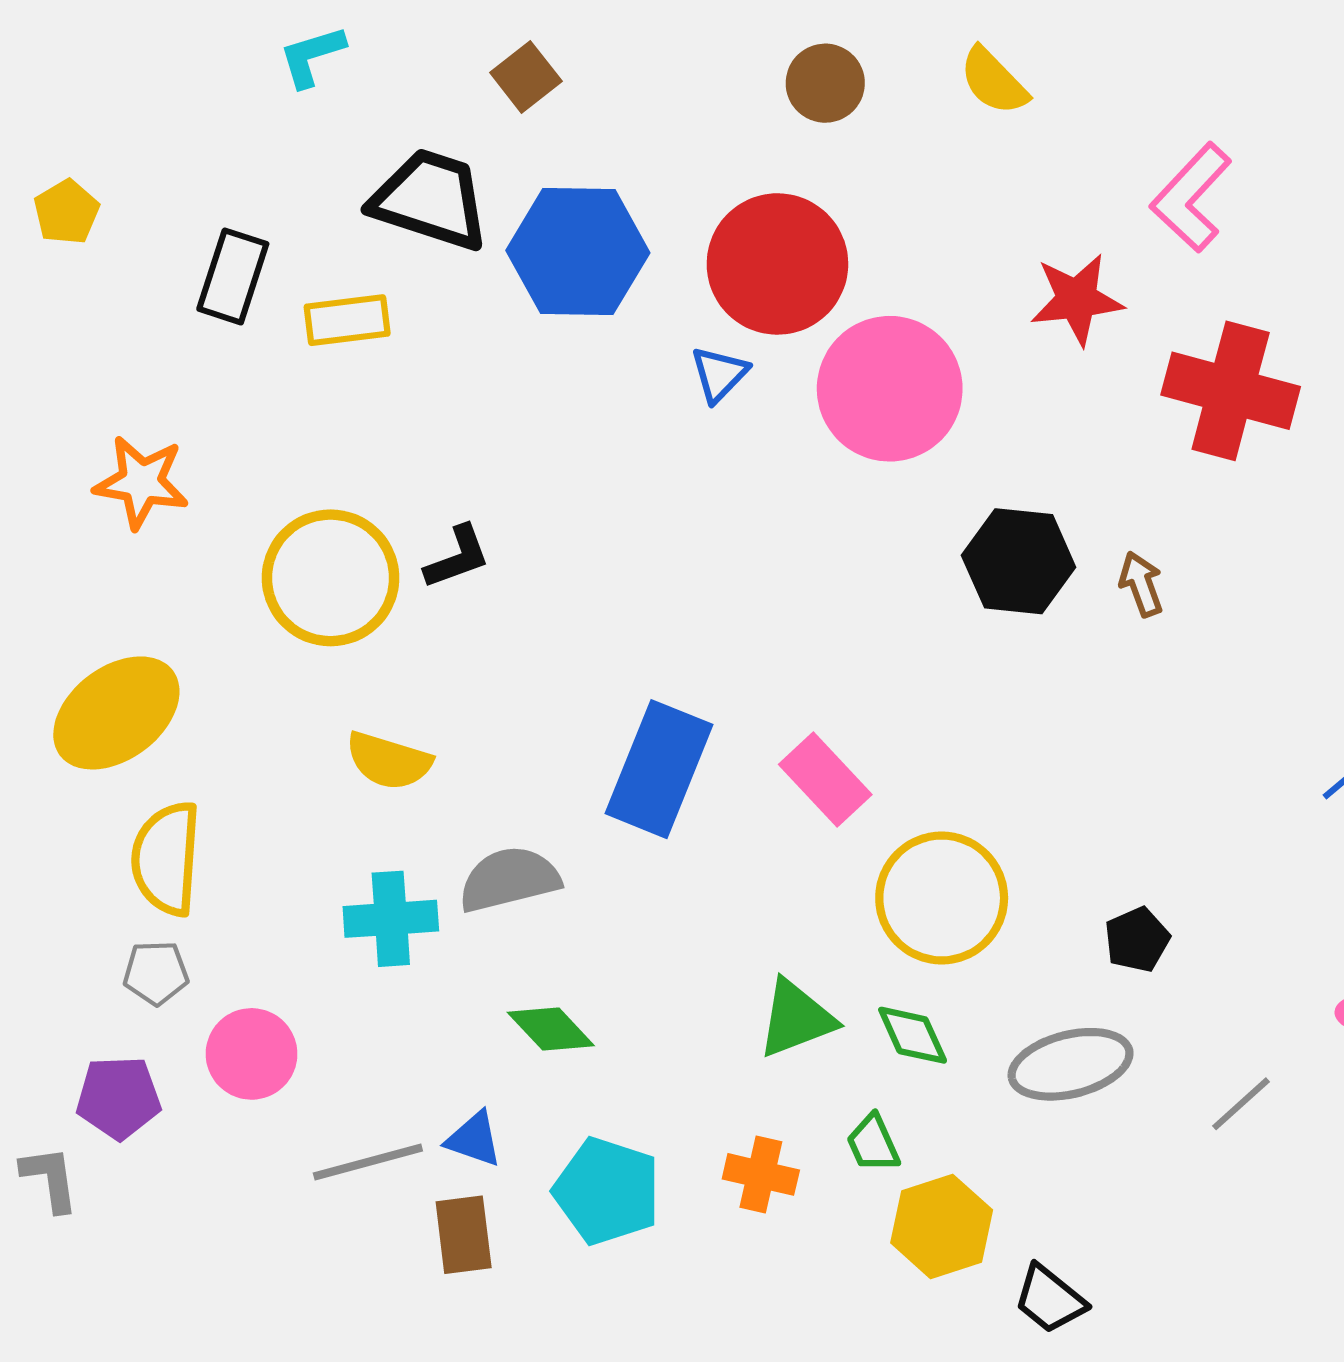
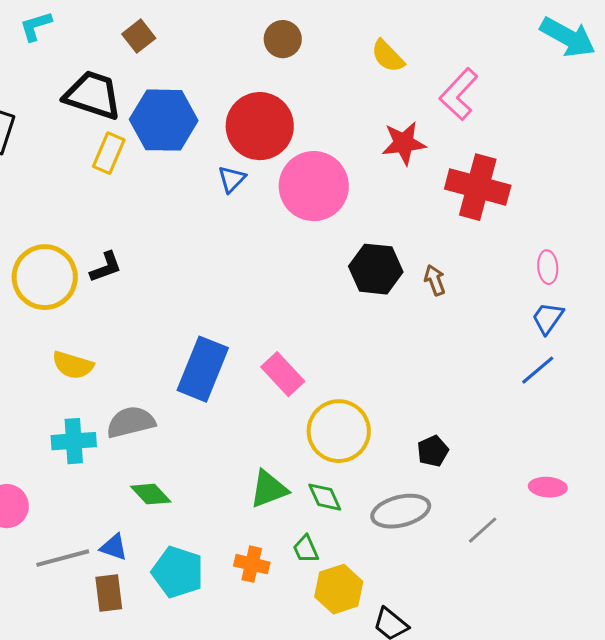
yellow semicircle: (994, 81) -> (388, 56), moved
yellow rectangle: (347, 320) -> (109, 153), moved, turned -60

